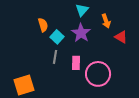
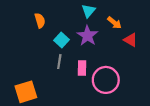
orange arrow: (106, 21) -> (114, 23), turned -32
orange semicircle: (43, 25) -> (40, 21), moved

